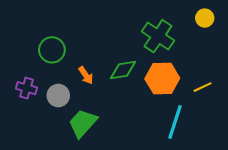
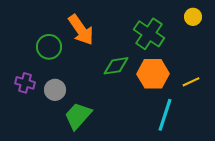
orange arrow: (86, 75) -> (81, 30), moved, size x1.8

